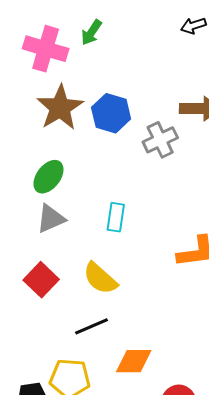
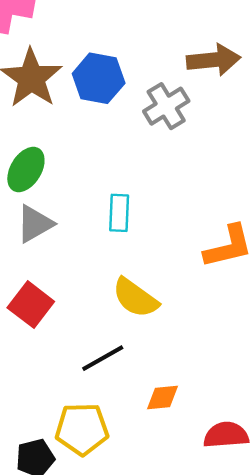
yellow semicircle: (100, 278) -> (135, 298), moved
orange diamond: (134, 361) -> (163, 397), size x0.7

